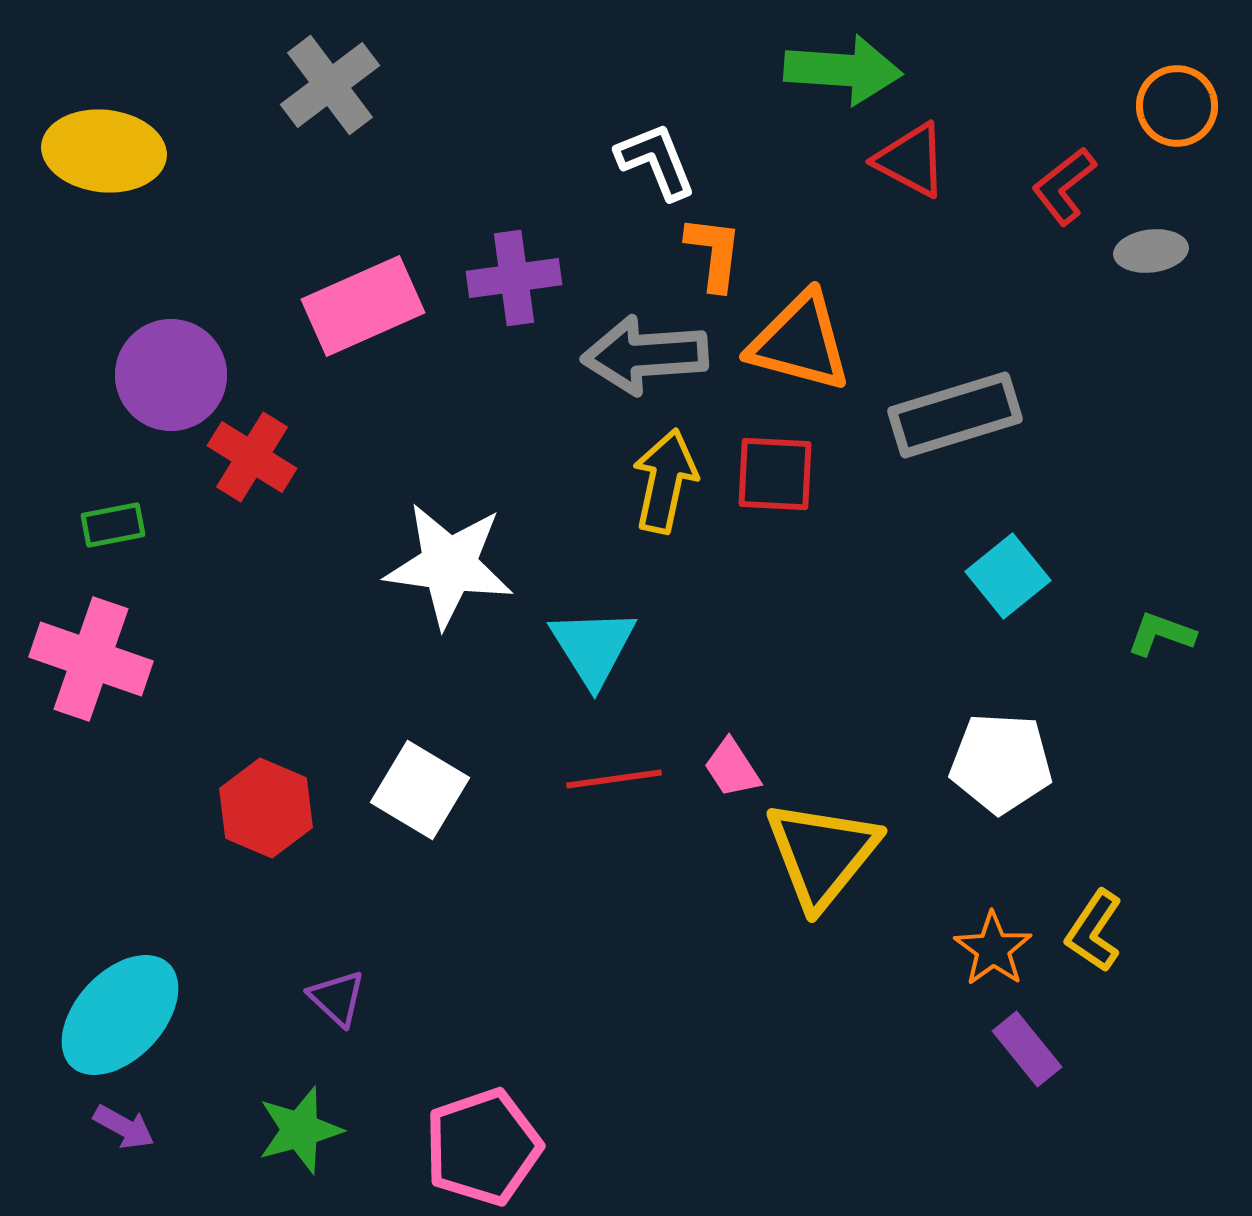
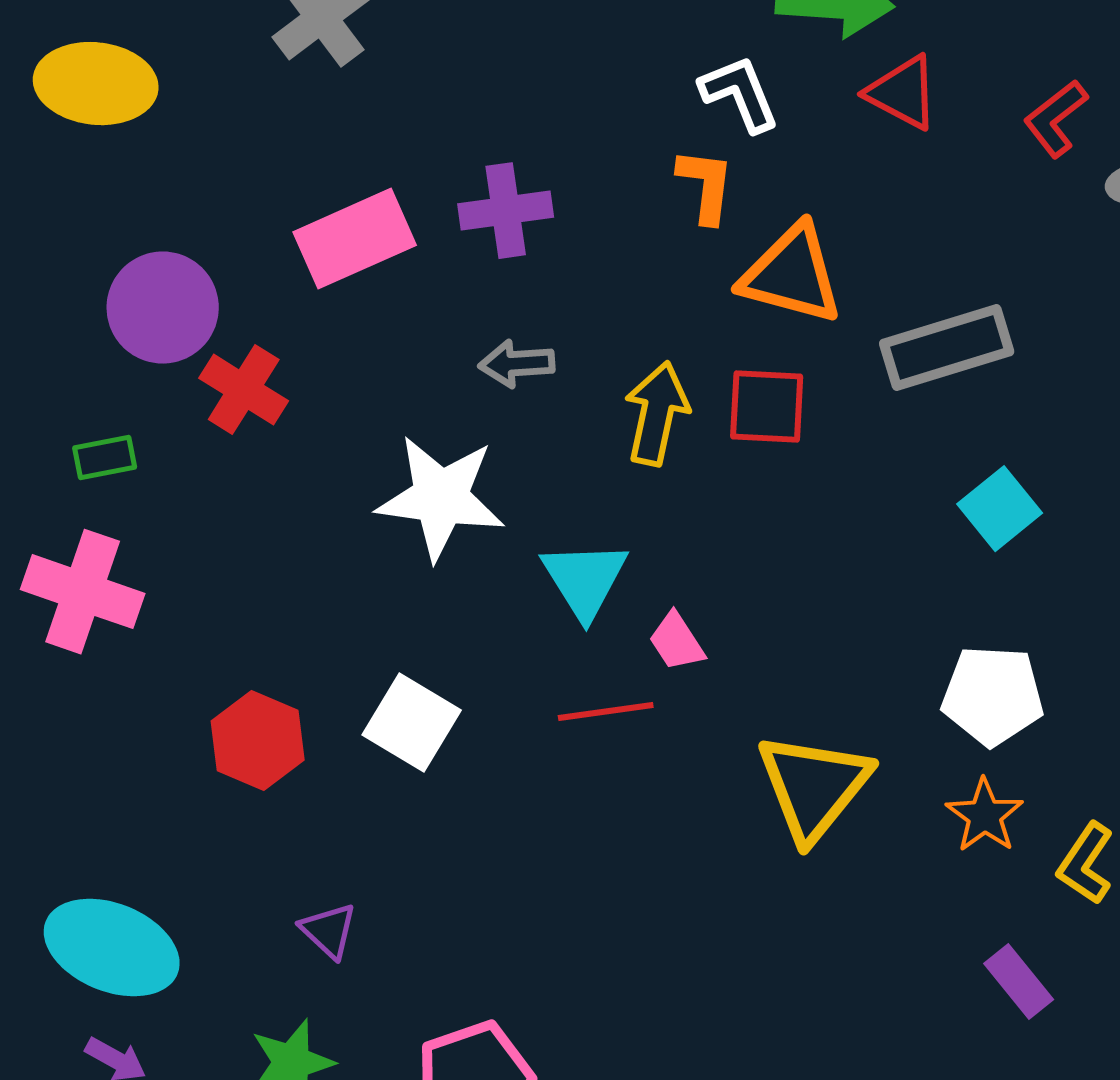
white L-shape: (656, 161) -> (740, 94), moved
gray arrow: (645, 355) -> (517, 364), moved, size x0.6
pink trapezoid: (732, 768) -> (677, 642), moved
orange star: (993, 949) -> (985, 816), moved
cyan ellipse: (120, 1015) -> (112, 948), turned 69

